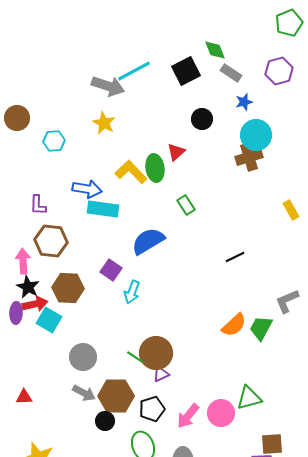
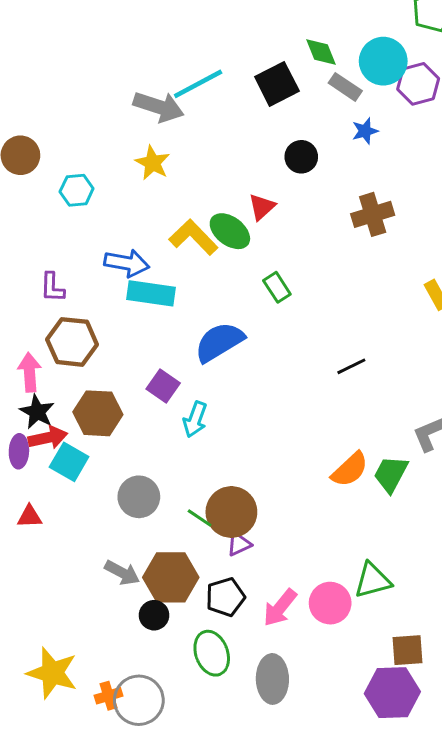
cyan circle: (256, 135) -> (383, 61), moved
green ellipse: (155, 168) -> (230, 231), turned -44
gray circle: (83, 357) -> (139, 497), moved
red triangle: (24, 397) -> (30, 517), moved

